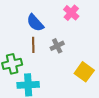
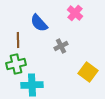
brown line: (33, 45) -> (18, 40), moved

